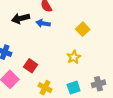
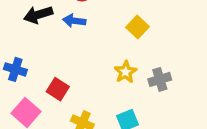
gray cross: (99, 84) -> (160, 79), moved

